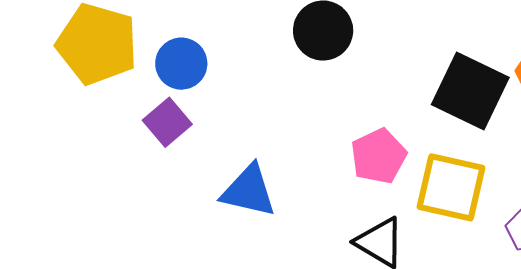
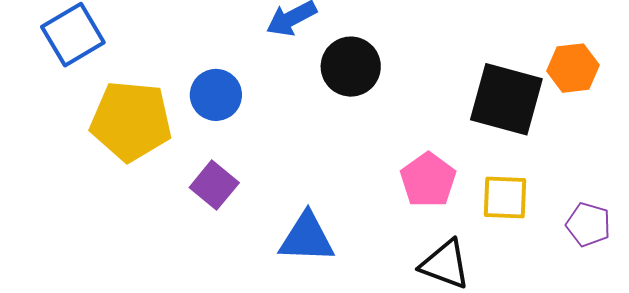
blue circle: (181, 64) -> (216, 95), moved
yellow square: (451, 187) -> (505, 197), size x0.7

